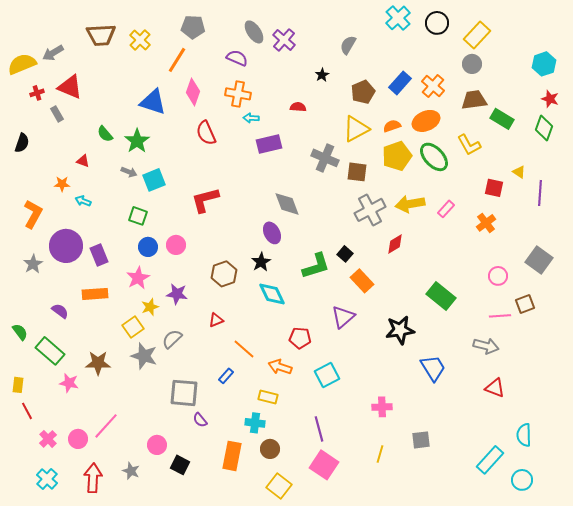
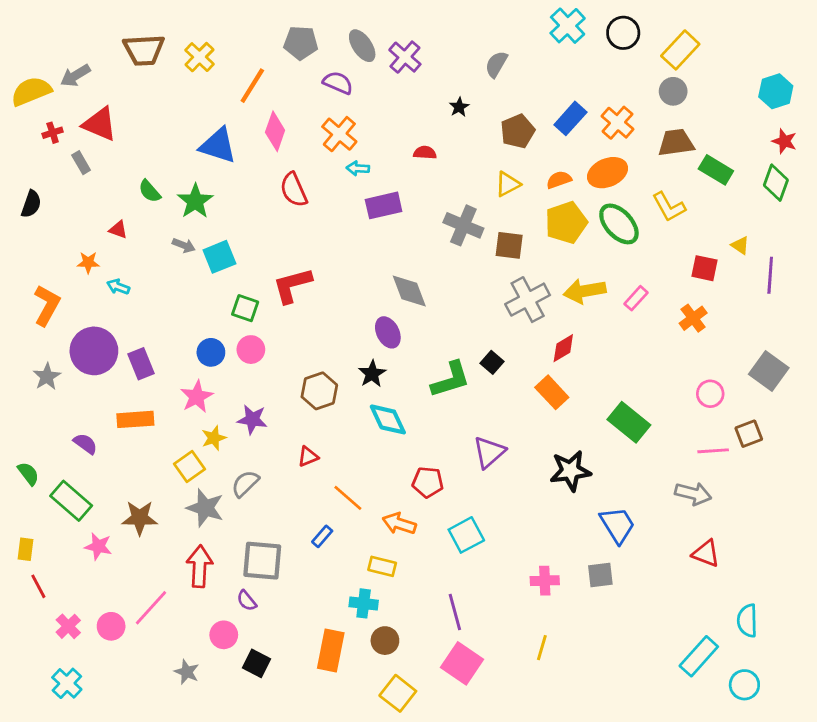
gray pentagon: (193, 27) -> (301, 43), moved
orange cross: (238, 94) -> (339, 134), turned 30
yellow triangle: (356, 129) -> (508, 184), size x0.7
green square: (138, 216) -> (245, 308), moved
orange rectangle: (362, 281) -> (552, 392), moved
purple semicircle: (200, 420) -> (247, 601), moved
gray square: (421, 440) -> (600, 575), moved
red arrow: (93, 478) -> (200, 566), moved

